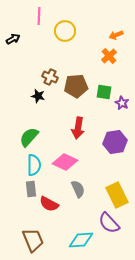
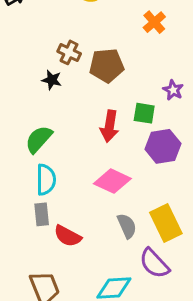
green square: (104, 92) -> (144, 113), moved
pink diamond: (65, 162) -> (112, 181), moved
gray semicircle: (78, 189) -> (127, 226), moved

